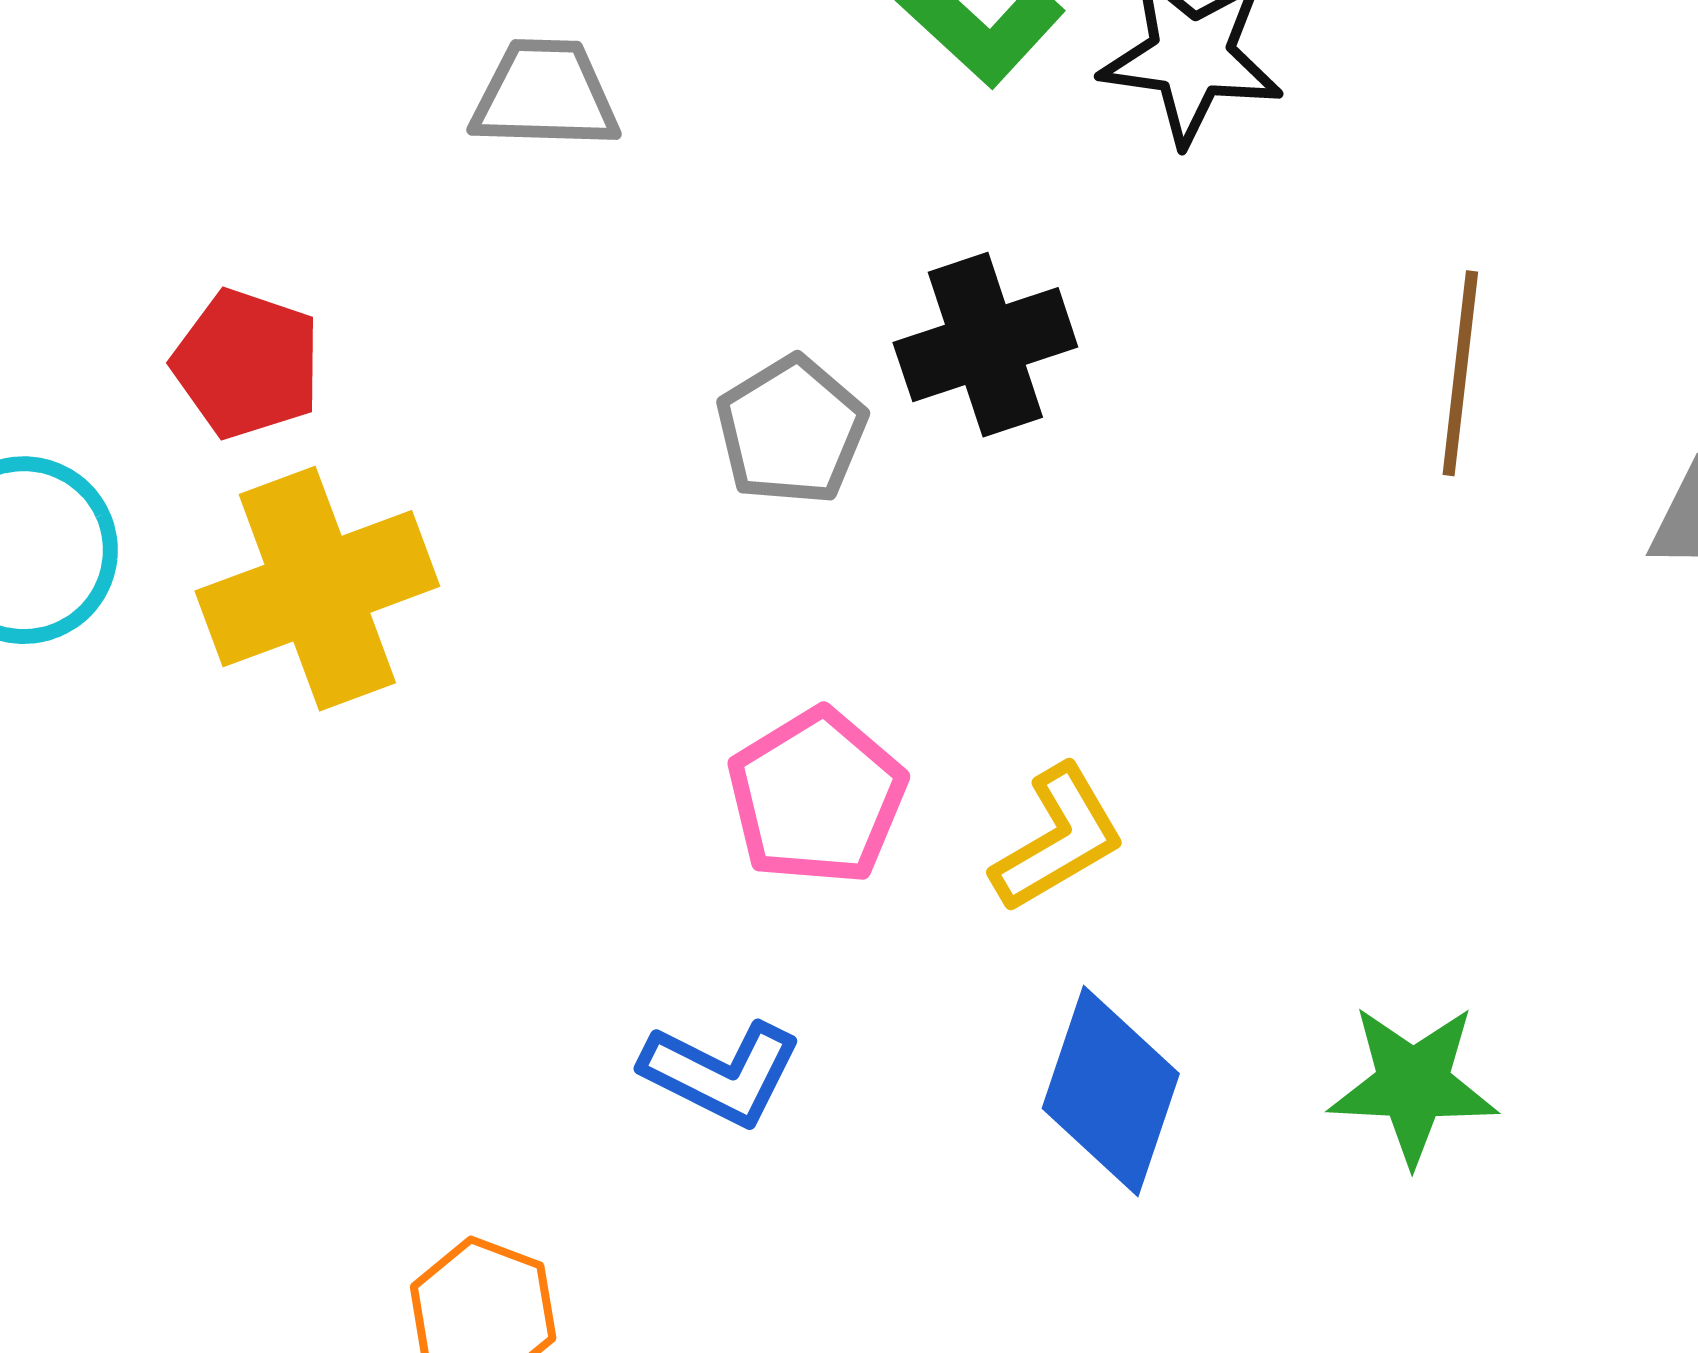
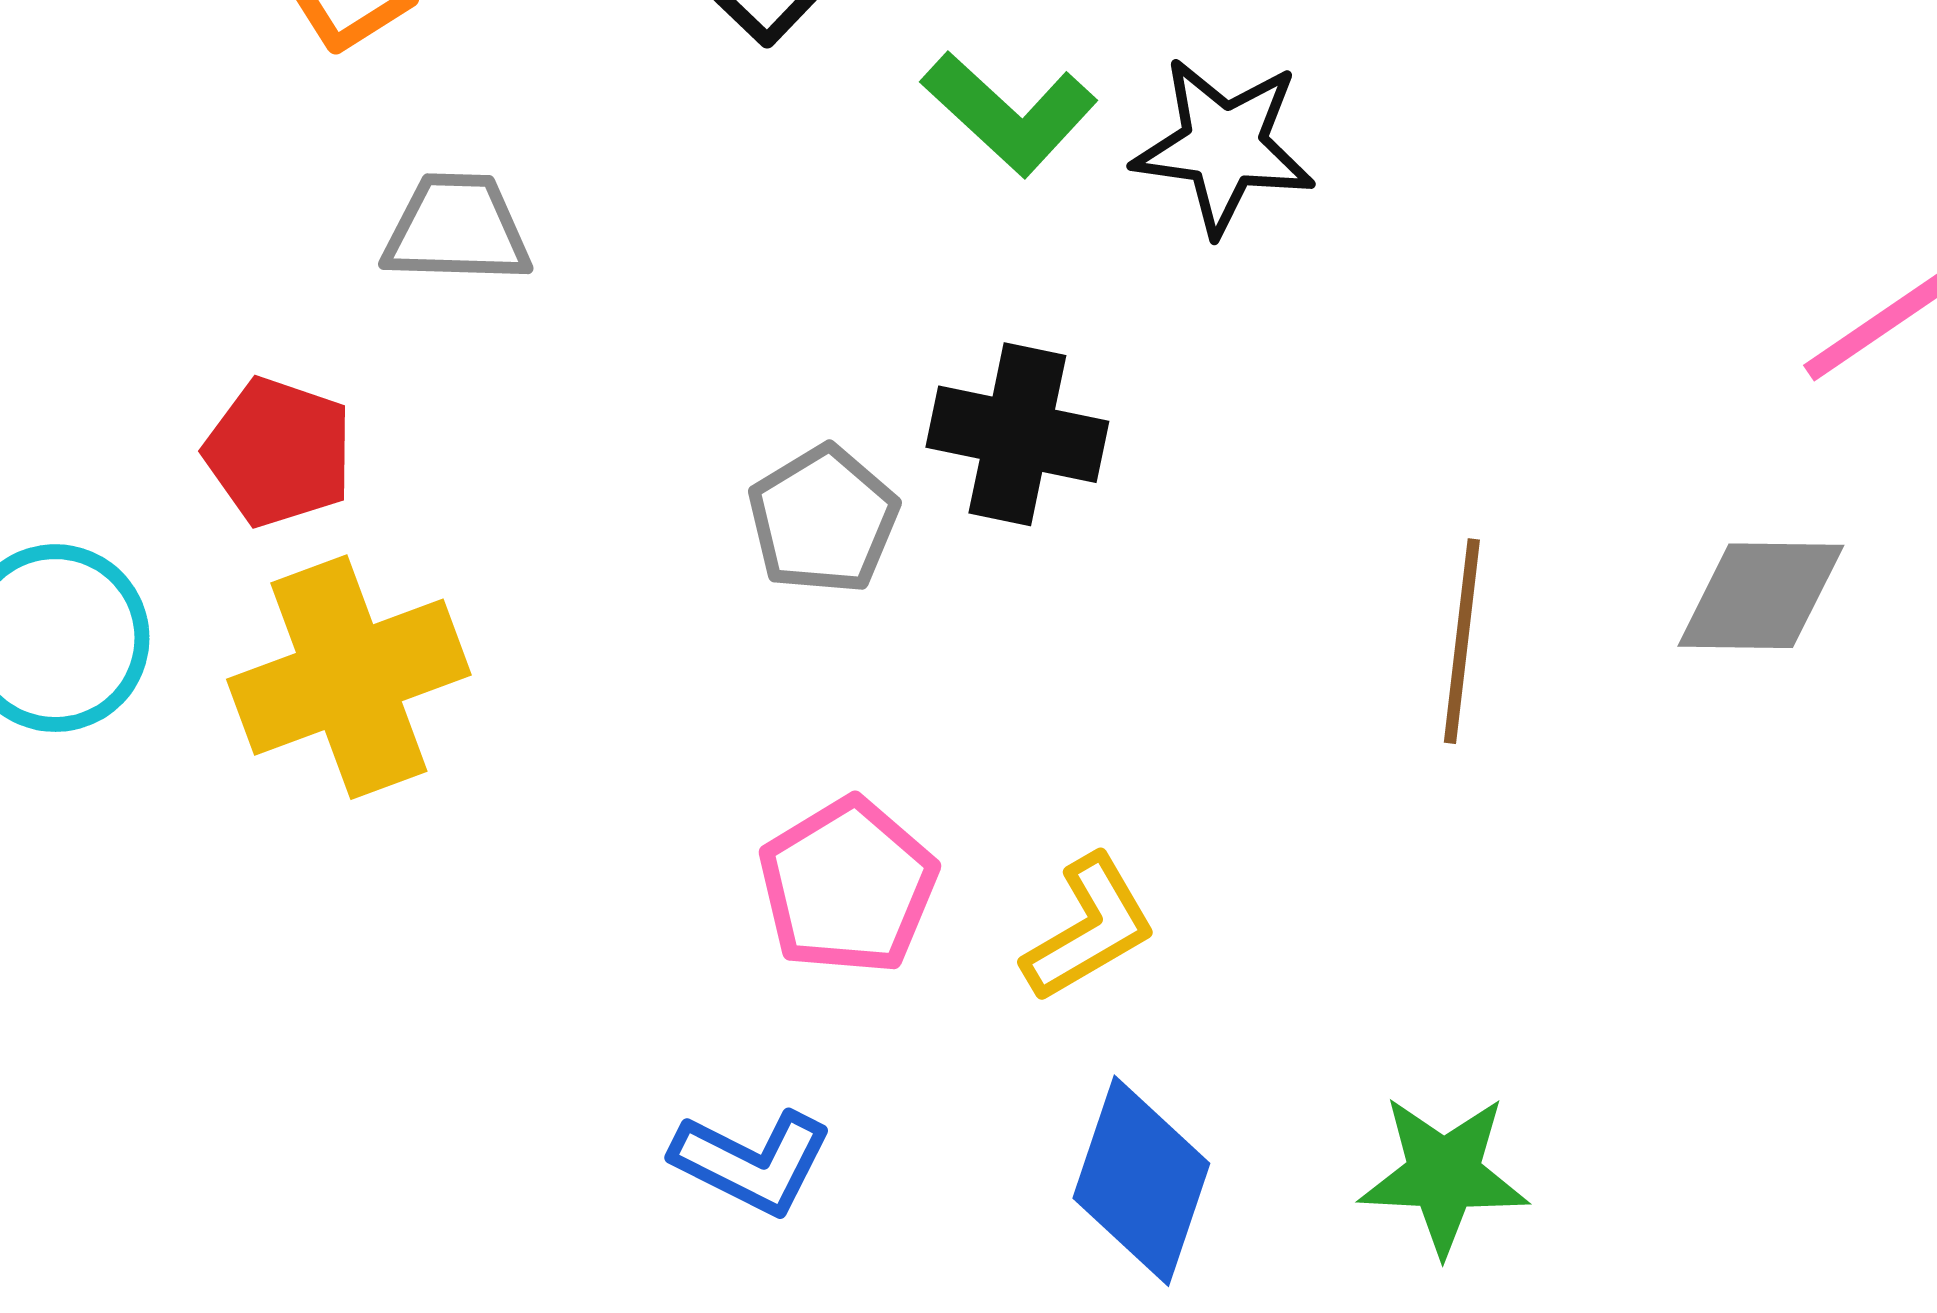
gray trapezoid: (545, 95) -> (457, 229), moved
black cross: (985, 345) -> (1017, 434), turned 30
brown line: (1460, 373) -> (1462, 641), moved

